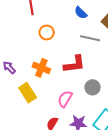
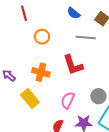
red L-shape: (74, 64) -> (73, 65), turned 85
gray circle: (93, 87) -> (98, 96), moved

